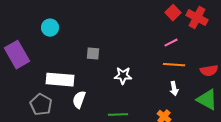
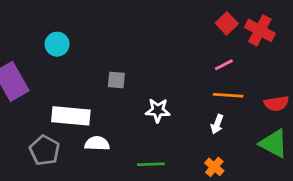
white arrow: (174, 89) -> (217, 124), moved, turned 32
white semicircle: (79, 100) -> (97, 143), turned 72

